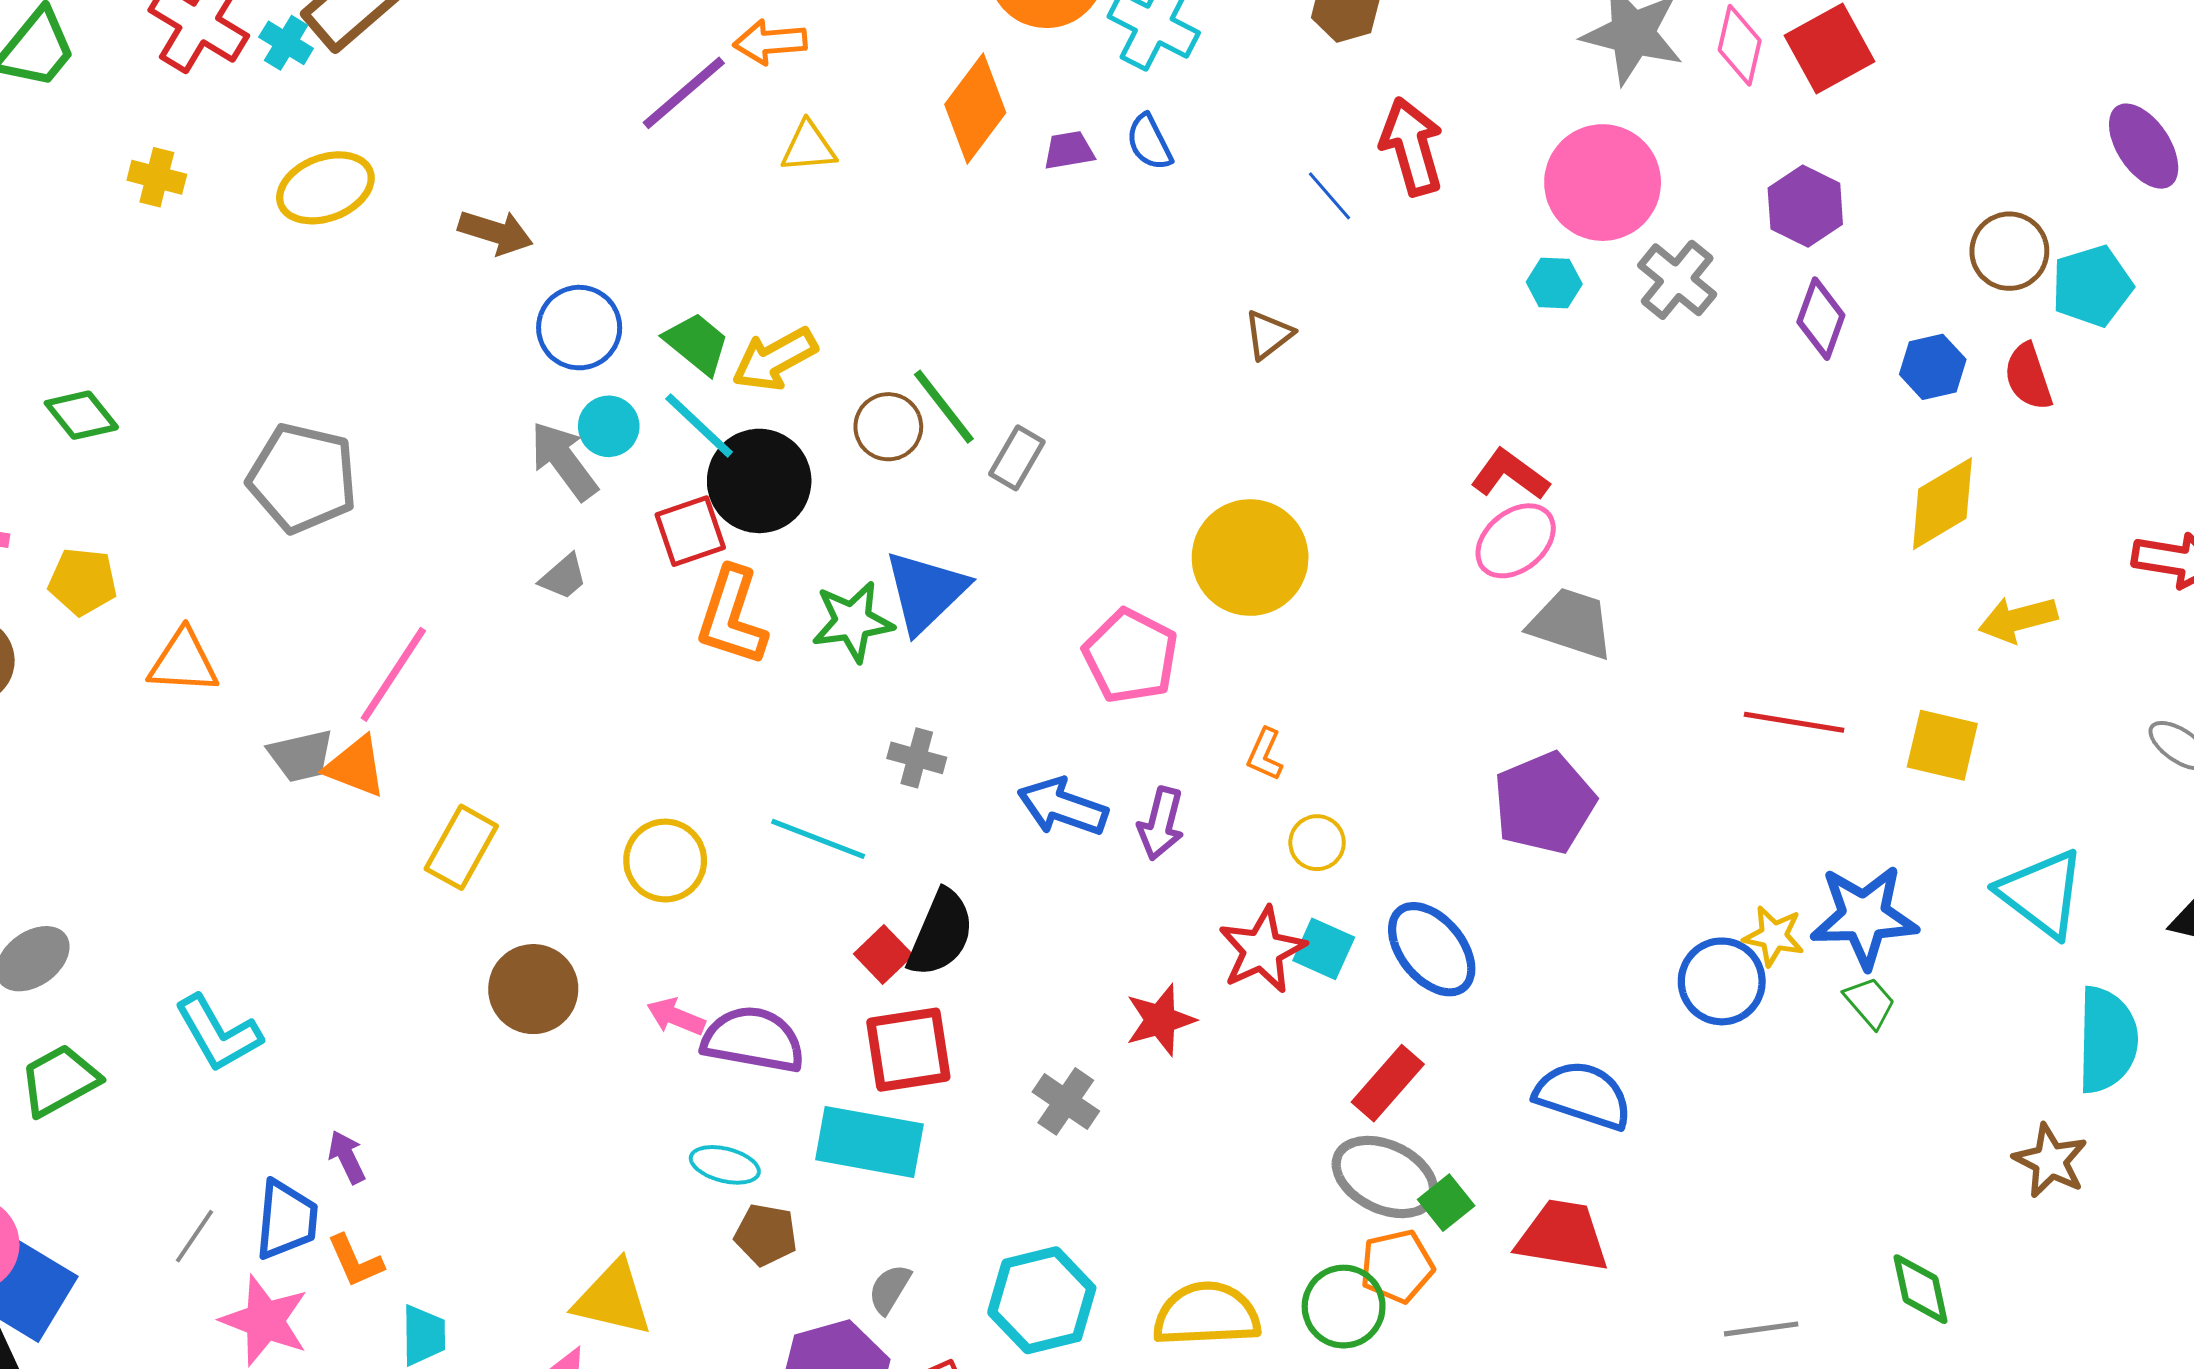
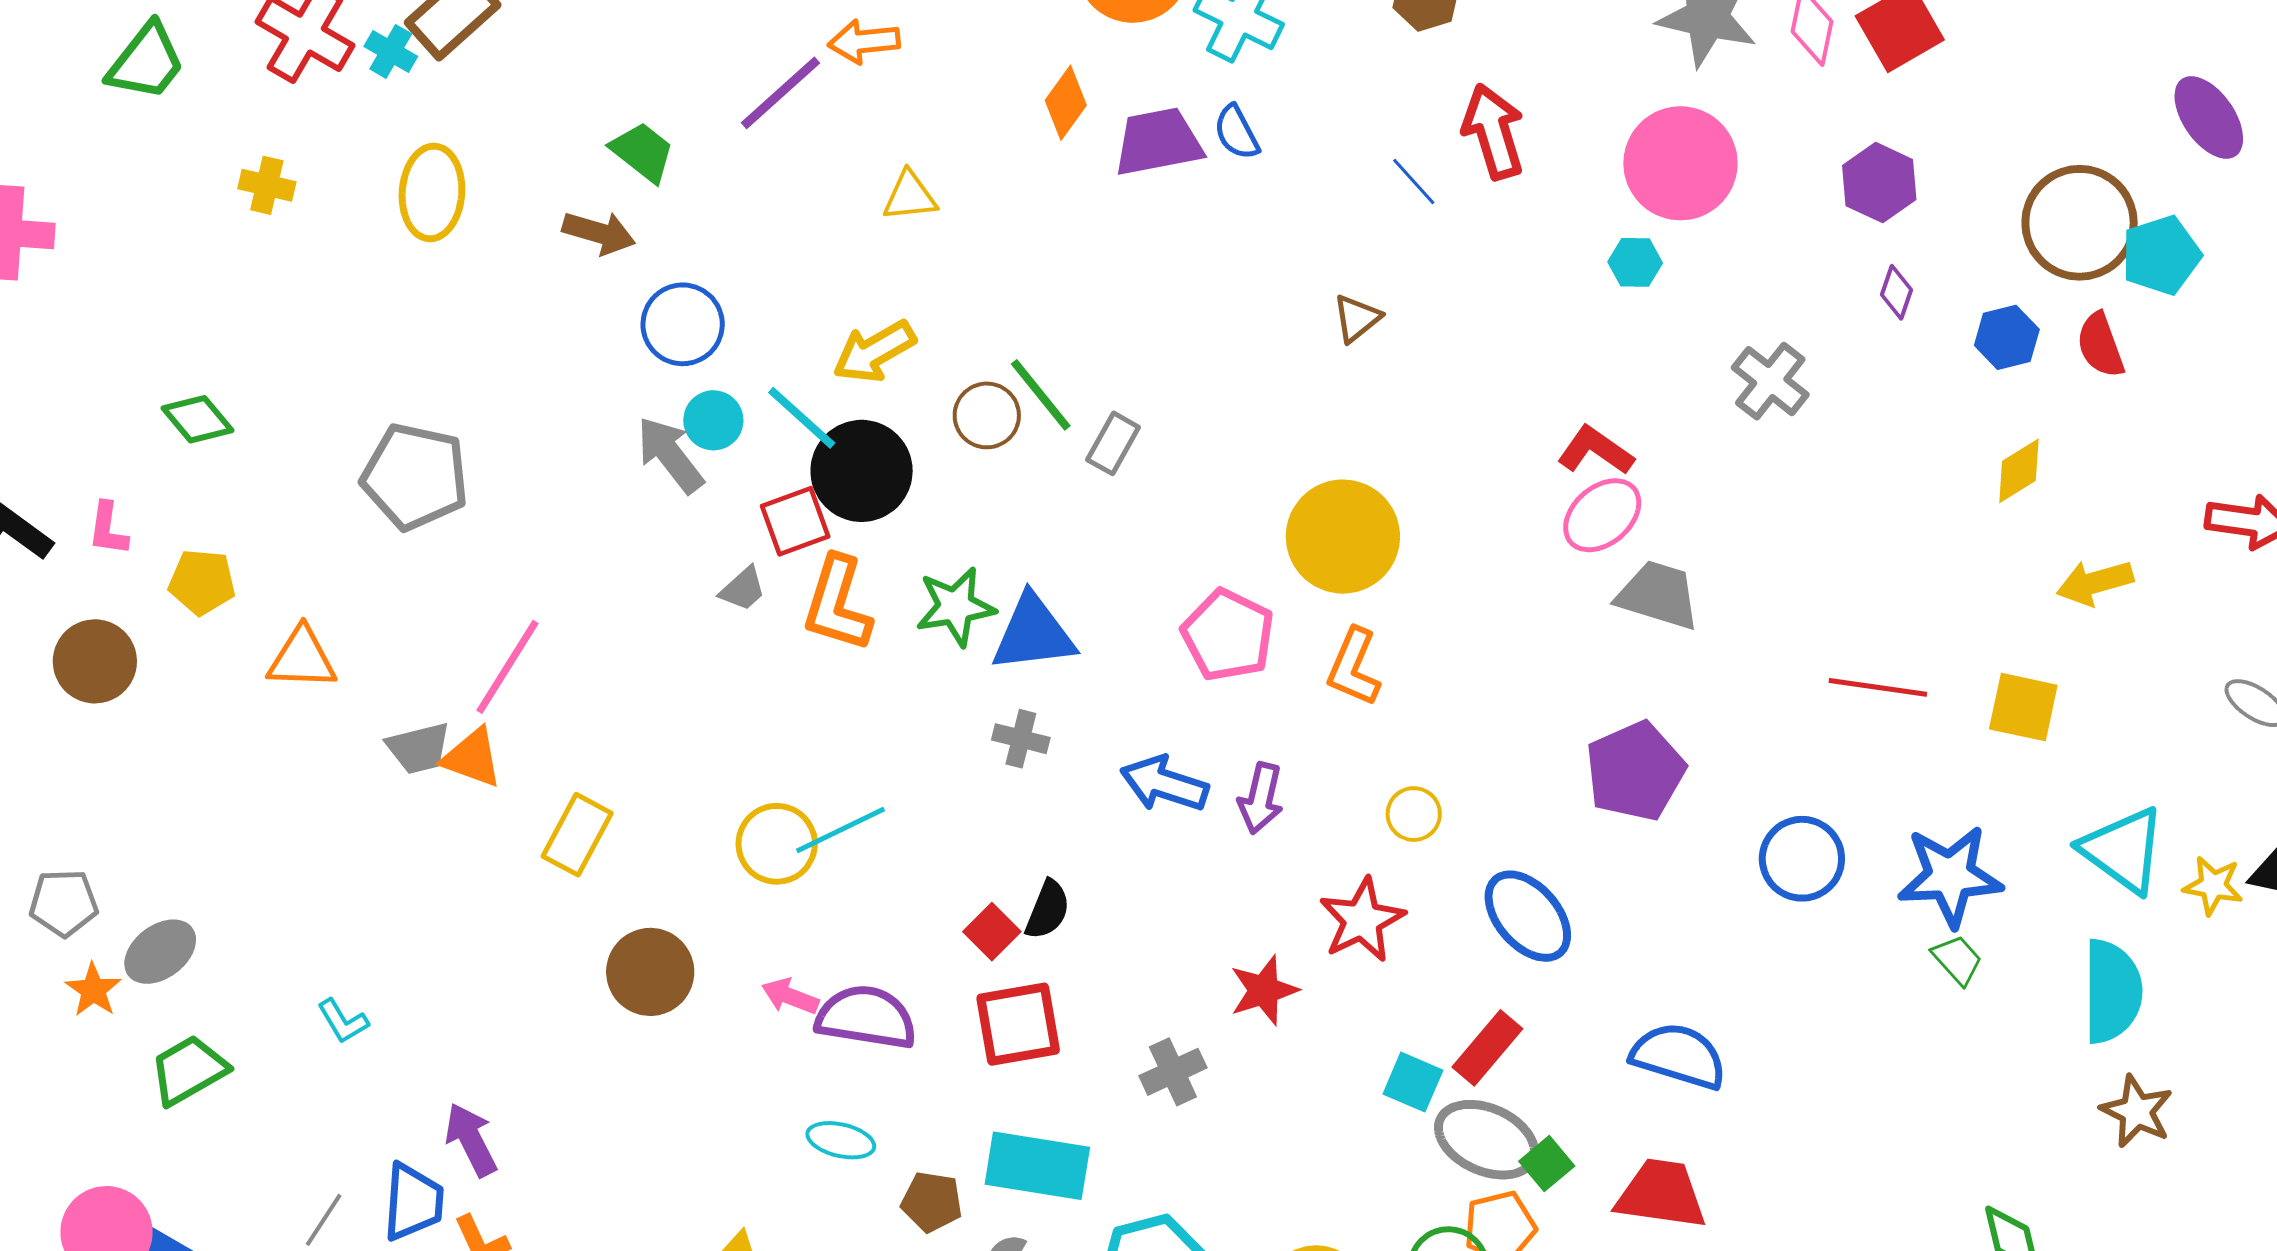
orange diamond: (975, 109) -> (1066, 103), size x0.7
yellow triangle: (809, 147) -> (910, 196), moved
purple trapezoid: (1069, 150) -> (1158, 142), size x1.8
yellow ellipse: (325, 188) -> (432, 192), turned -64
brown circle: (2009, 251) -> (2080, 223), size x1.5
gray cross: (1677, 280) -> (1770, 381), moved
purple diamond: (1821, 319) -> (1897, 292), size x0.7
green trapezoid: (697, 343) -> (643, 152), moved
yellow diamond: (1942, 504) -> (2019, 471), size x0.7
gray trapezoid: (563, 577) -> (743, 589), moved
blue triangle: (926, 591) -> (1033, 633), moved, turned 38
orange L-shape: (1265, 754) -> (1354, 667), moved, size x1.5
cyan line: (818, 839) -> (841, 830), moved, turned -46
black semicircle: (941, 933) -> (1048, 910), size x0.7
yellow star: (1774, 936) -> (2213, 886), moved
cyan square: (1324, 949) -> (1413, 1082), moved
blue circle: (1722, 981) -> (1802, 859), moved
cyan L-shape: (218, 1033) -> (343, 1021), size x0.6
cyan semicircle: (2107, 1040) -> (2112, 991), moved
gray cross: (1066, 1101) -> (1173, 1072), turned 32
cyan rectangle: (869, 1142) -> (1037, 1166), moved
purple arrow: (347, 1157) -> (471, 1140), size x1.4
brown pentagon: (766, 1235) -> (932, 1202), moved

